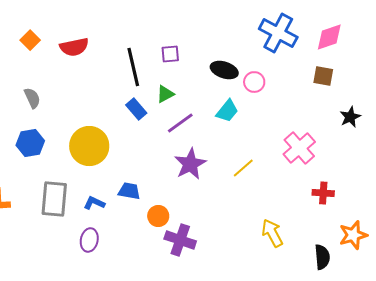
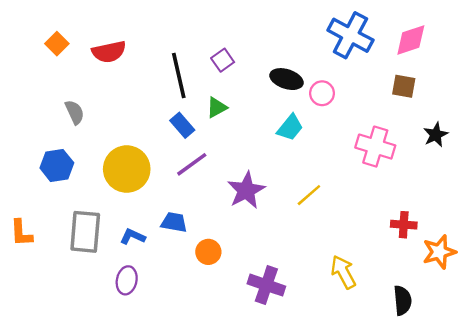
purple square: (170, 54) -> (223, 60), turned -30
gray semicircle: (32, 98) -> (75, 112), moved
purple line: (180, 123) -> (192, 164), moved
pink cross: (299, 148) -> (375, 147), moved, turned -32
orange star: (353, 235) -> (439, 252), moved
purple cross: (180, 240) -> (266, 285), moved

